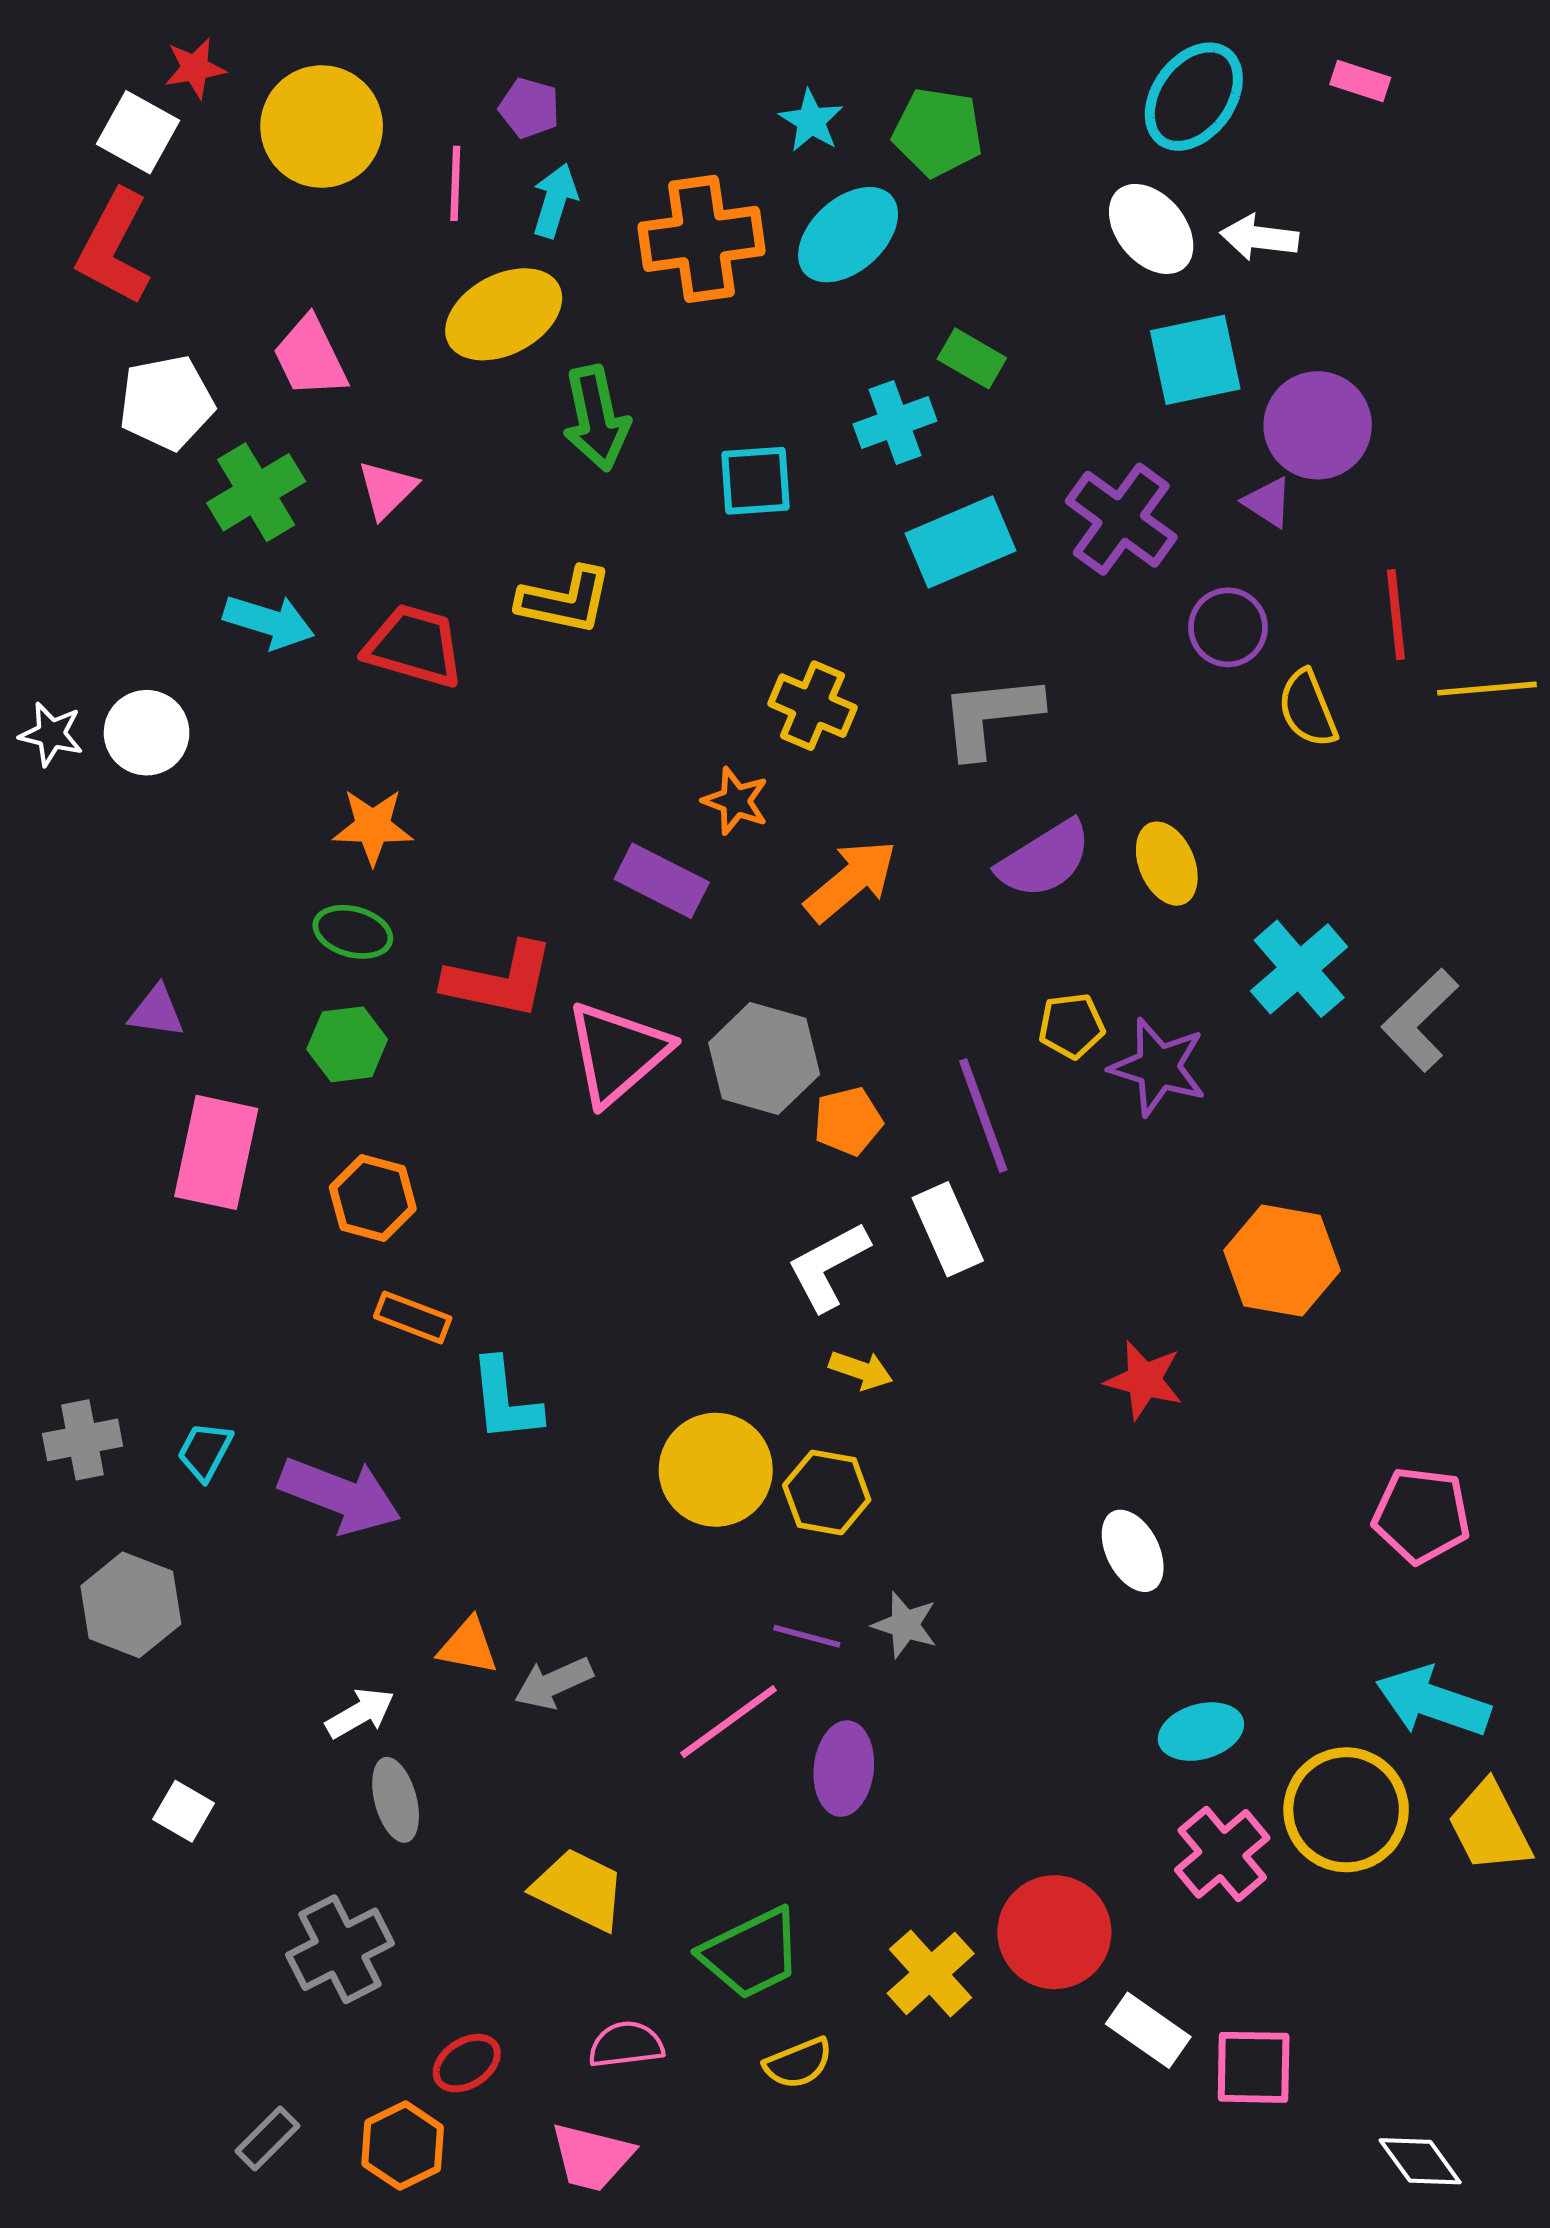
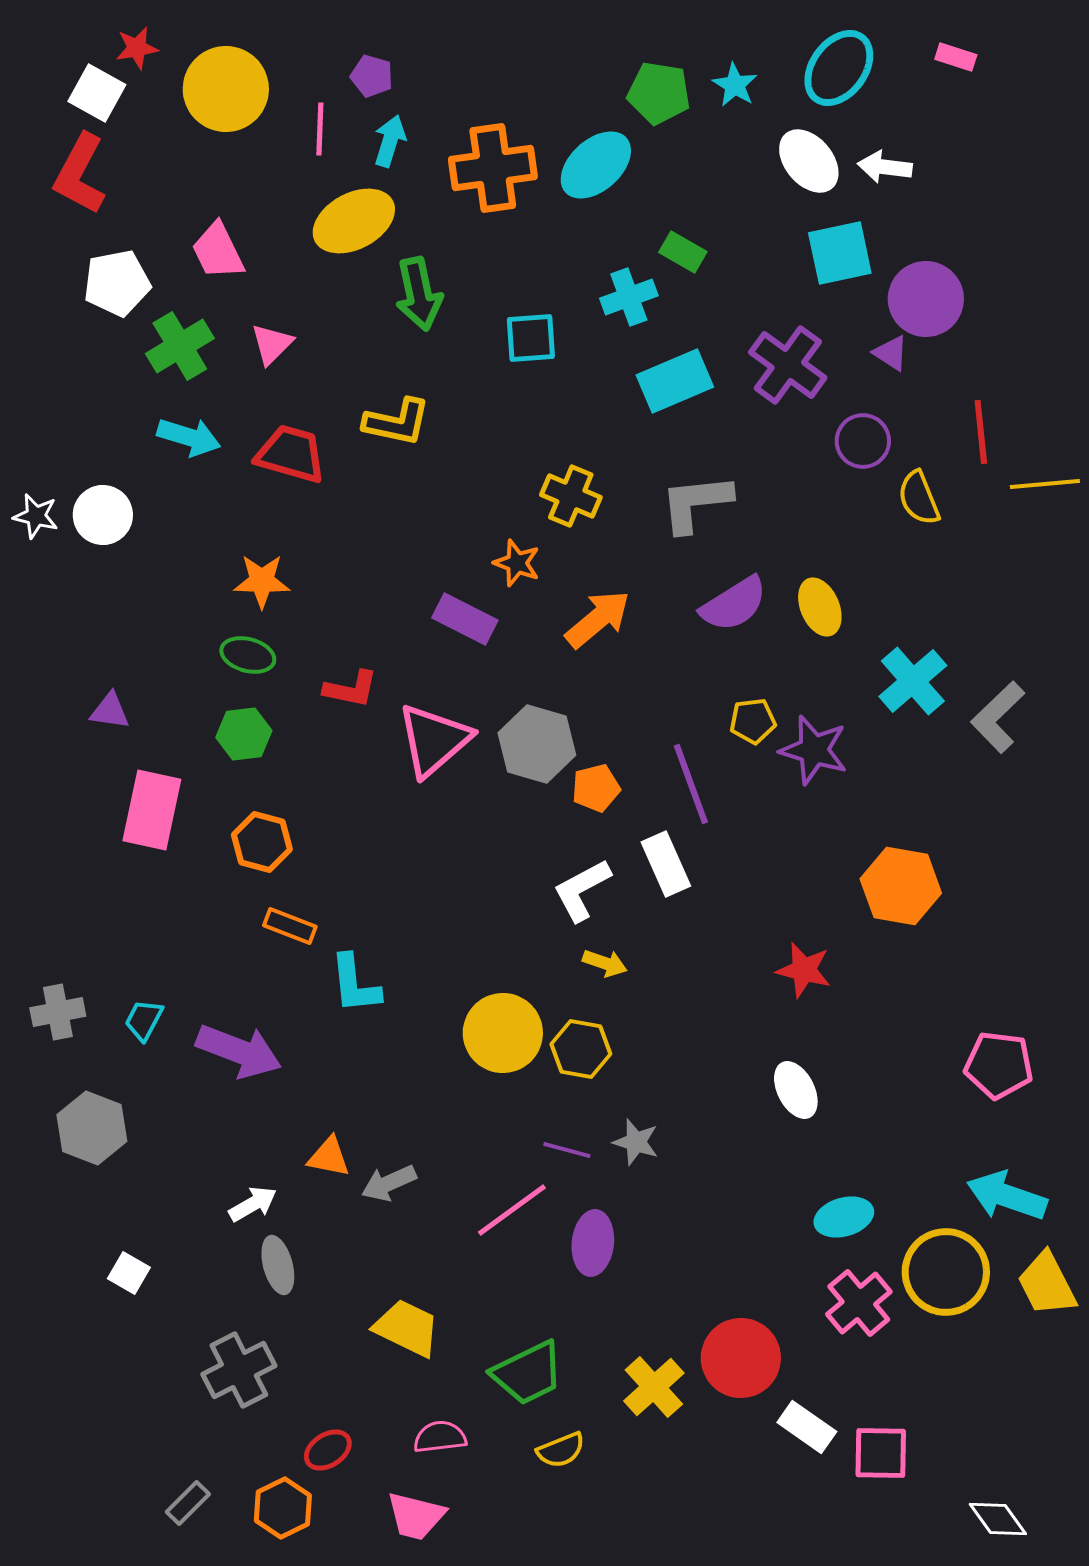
cyan star: (811, 121) -> (735, 85), moved
red L-shape: (499, 980) -> (351, 689), size x0.7

